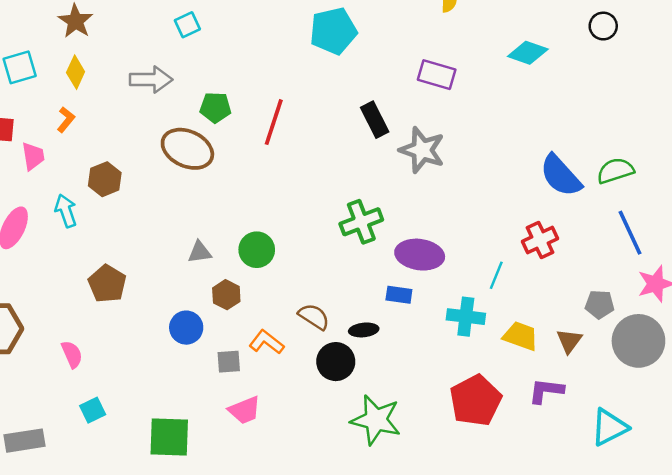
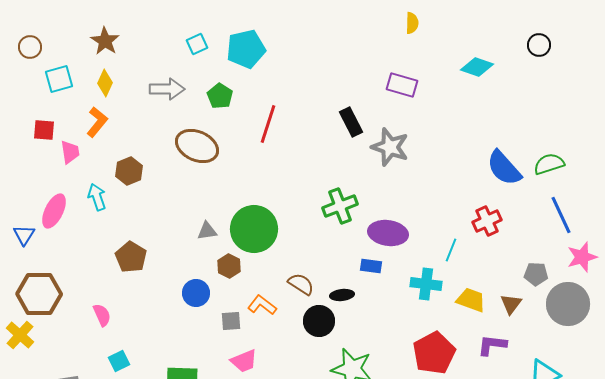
cyan pentagon: (333, 31) -> (246, 49), moved
green pentagon: (215, 107) -> (220, 96), moved, turned 30
orange L-shape: (66, 120) -> (97, 122), size x1.4
green circle: (257, 250) -> (254, 229), size x1.6

